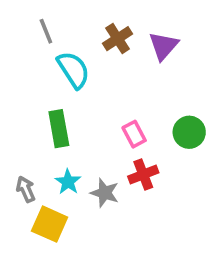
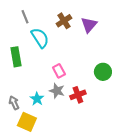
green rectangle: (59, 129) -> (16, 57), moved
pink rectangle: (134, 134) -> (59, 71), moved
gray star: (105, 193) -> (57, 91), moved

